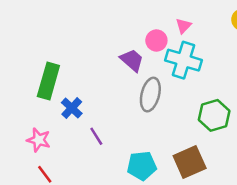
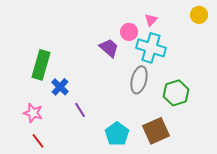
gray ellipse: (150, 95) -> (139, 80), moved
cyan pentagon: (142, 166) -> (117, 134), turned -30

